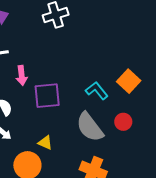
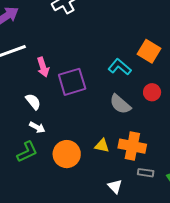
gray semicircle: (90, 127) -> (120, 104), size x0.7
yellow triangle: (45, 143) -> (102, 146), moved

